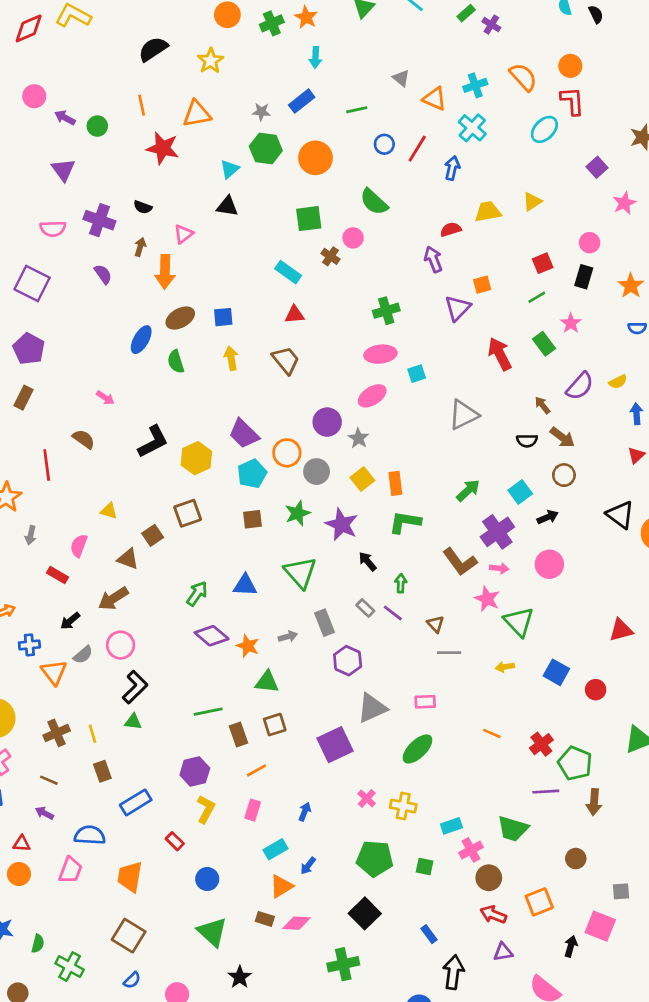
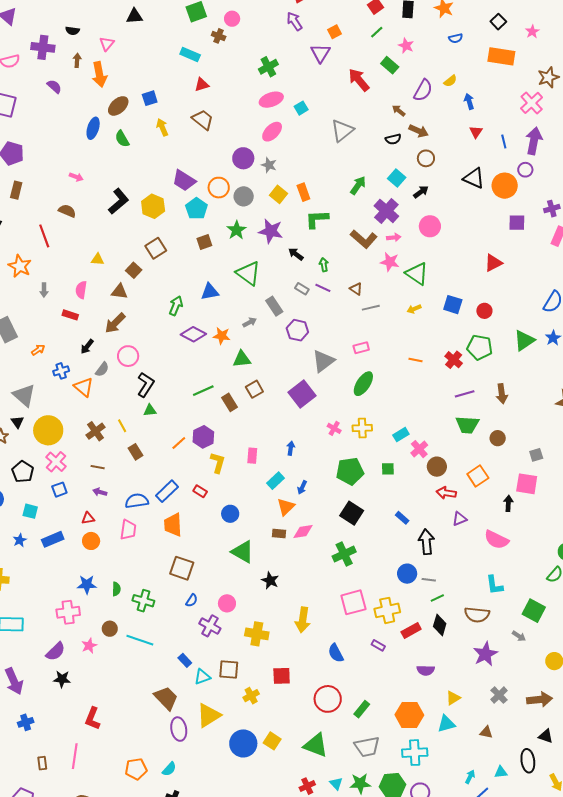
green pentagon: (575, 763) -> (480, 347), moved
orange line: (257, 770) -> (179, 443), moved
blue rectangle: (136, 802) -> (167, 491), moved
green trapezoid: (513, 829) -> (467, 425), moved

